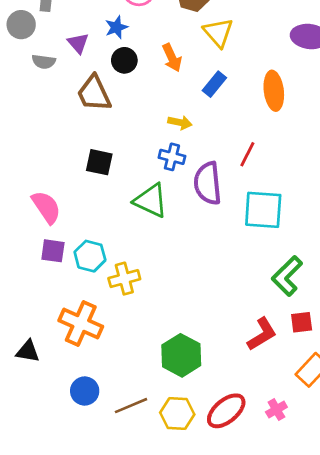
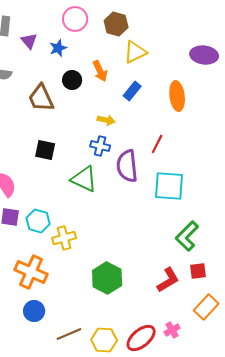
yellow triangle: (218, 33) -> (135, 52), turned 45
purple triangle: (78, 43) -> (29, 41), moved
black circle: (124, 60) -> (72, 80), moved
green hexagon: (181, 355) -> (107, 278), moved
blue circle: (85, 391) -> (34, 311), moved
pink cross: (276, 410) -> (172, 330), moved

